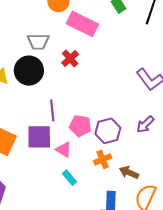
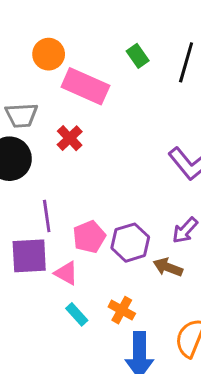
pink pentagon: (80, 126) -> (89, 237), turned -30
orange cross: (103, 159) -> (122, 310), moved, turned -36
brown arrow: (129, 172) -> (168, 267), moved

